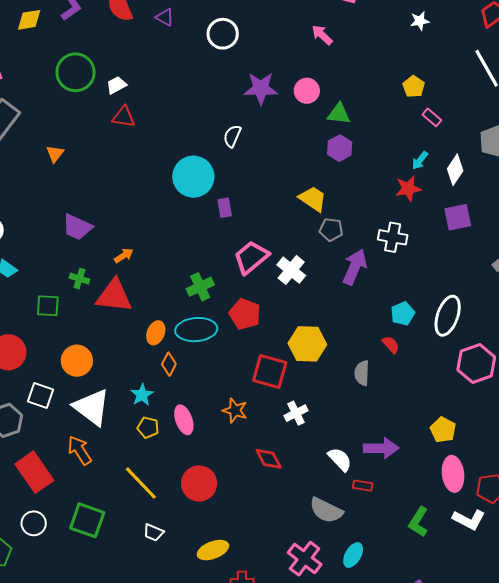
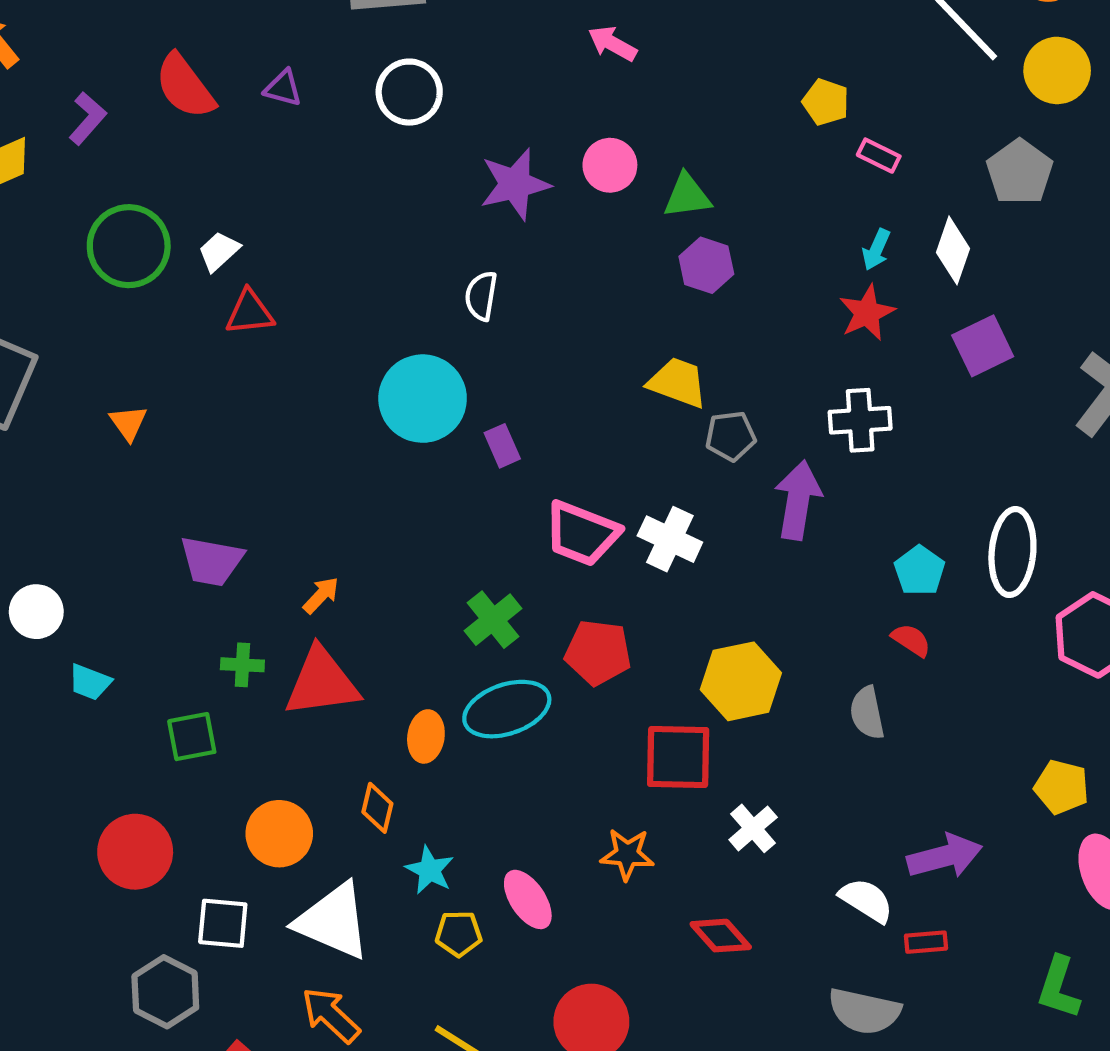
pink trapezoid: (251, 257) -> (582, 534), turned -105
orange diamond: (169, 364) -> (377, 808), moved

